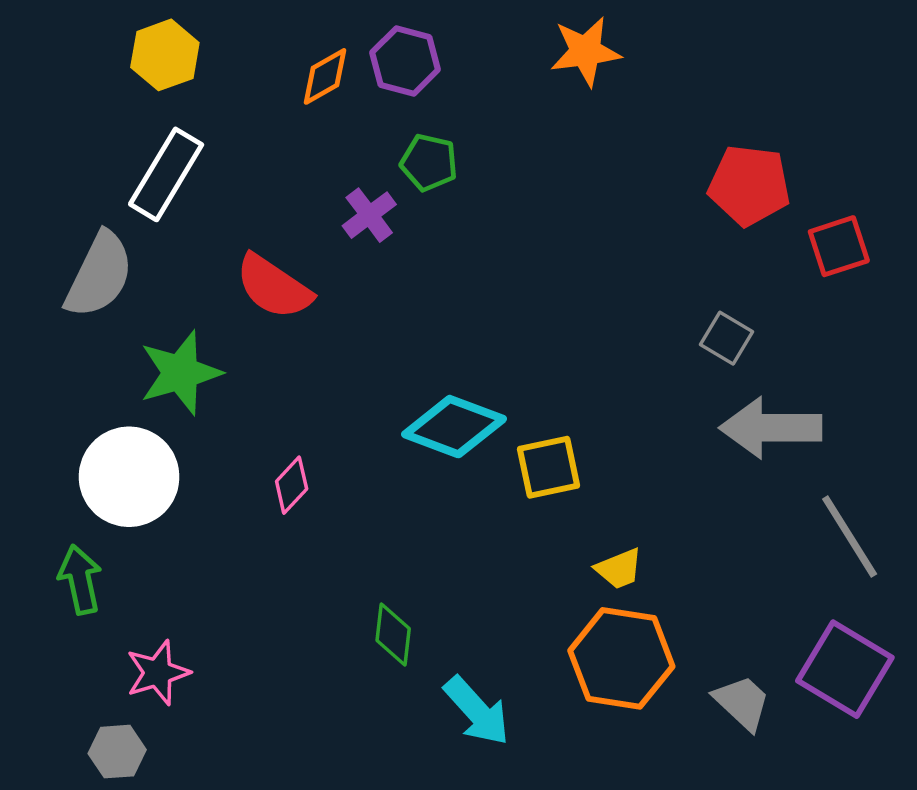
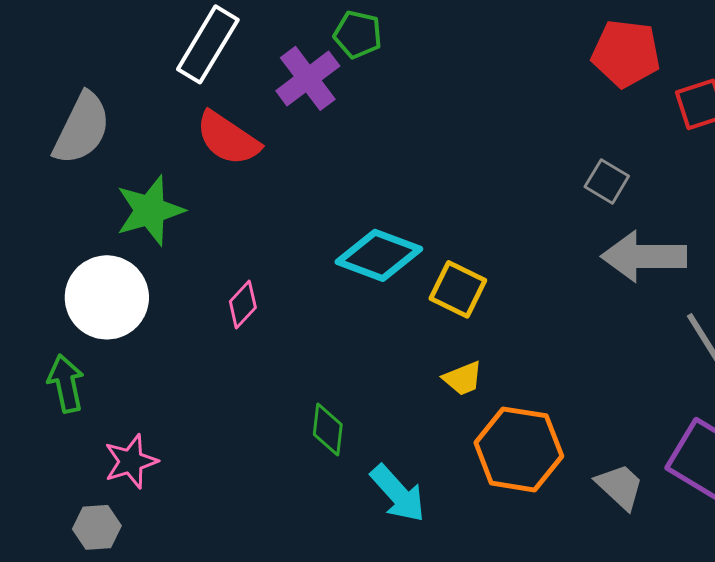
white rectangle: (166, 174) -> (208, 44), moved
purple cross: (369, 215) -> (308, 78), size x1.4
yellow square: (548, 467) -> (458, 289), turned 38
yellow trapezoid: (619, 569) -> (463, 378), moved

